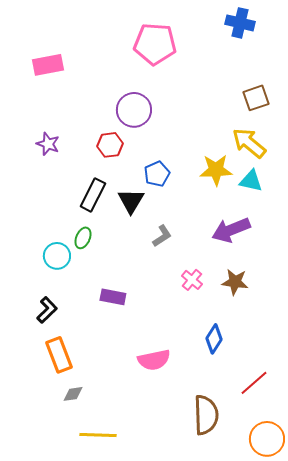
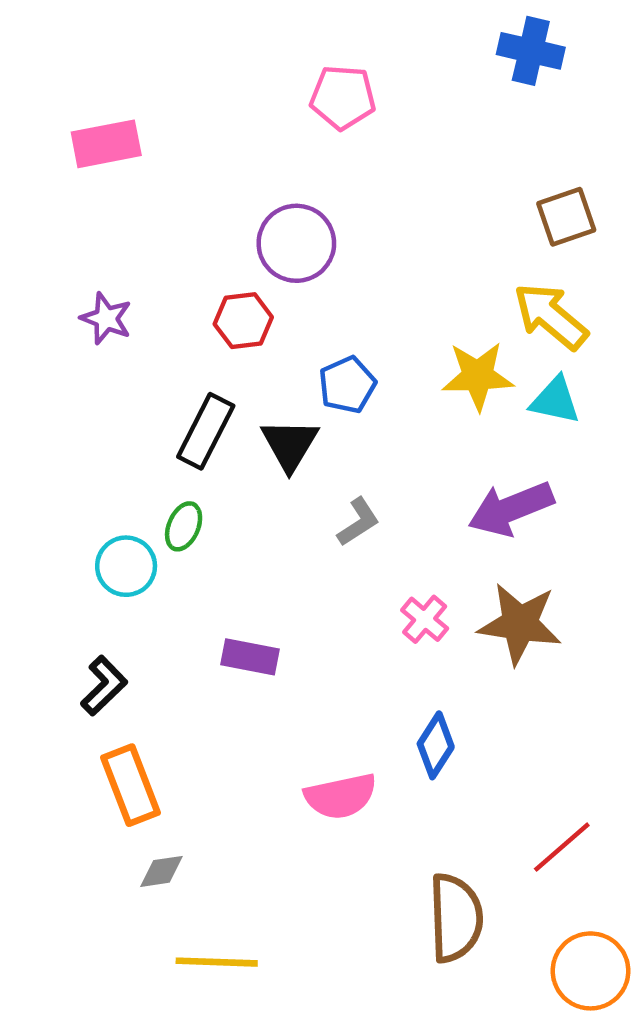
pink pentagon: (155, 44) -> (343, 97), size x0.7
brown star: (235, 282) -> (520, 624), size x1.4
blue diamond: (214, 339) -> (436, 745), moved

